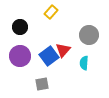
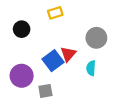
yellow rectangle: (51, 12) -> (55, 13), turned 32
purple circle: (20, 56) -> (22, 76), moved

